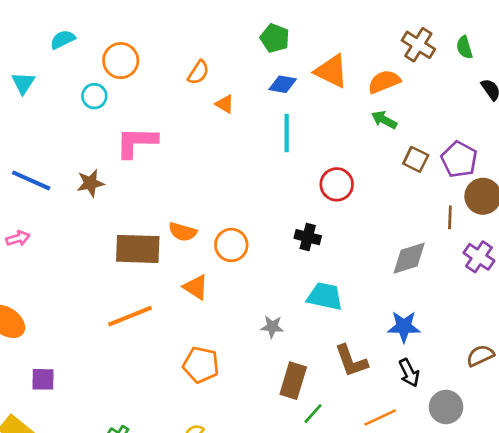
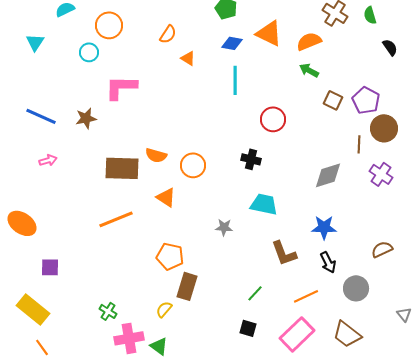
pink arrow: (18, 238) -> (48, 160), moved
brown rectangle: (293, 381) -> (187, 286), moved

